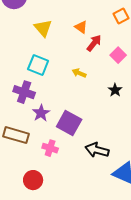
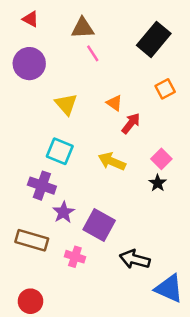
pink square: (118, 55) -> (161, 159), moved
yellow arrow: (79, 73) -> (112, 161), size x1.5
red circle: (33, 180) -> (31, 301), moved

